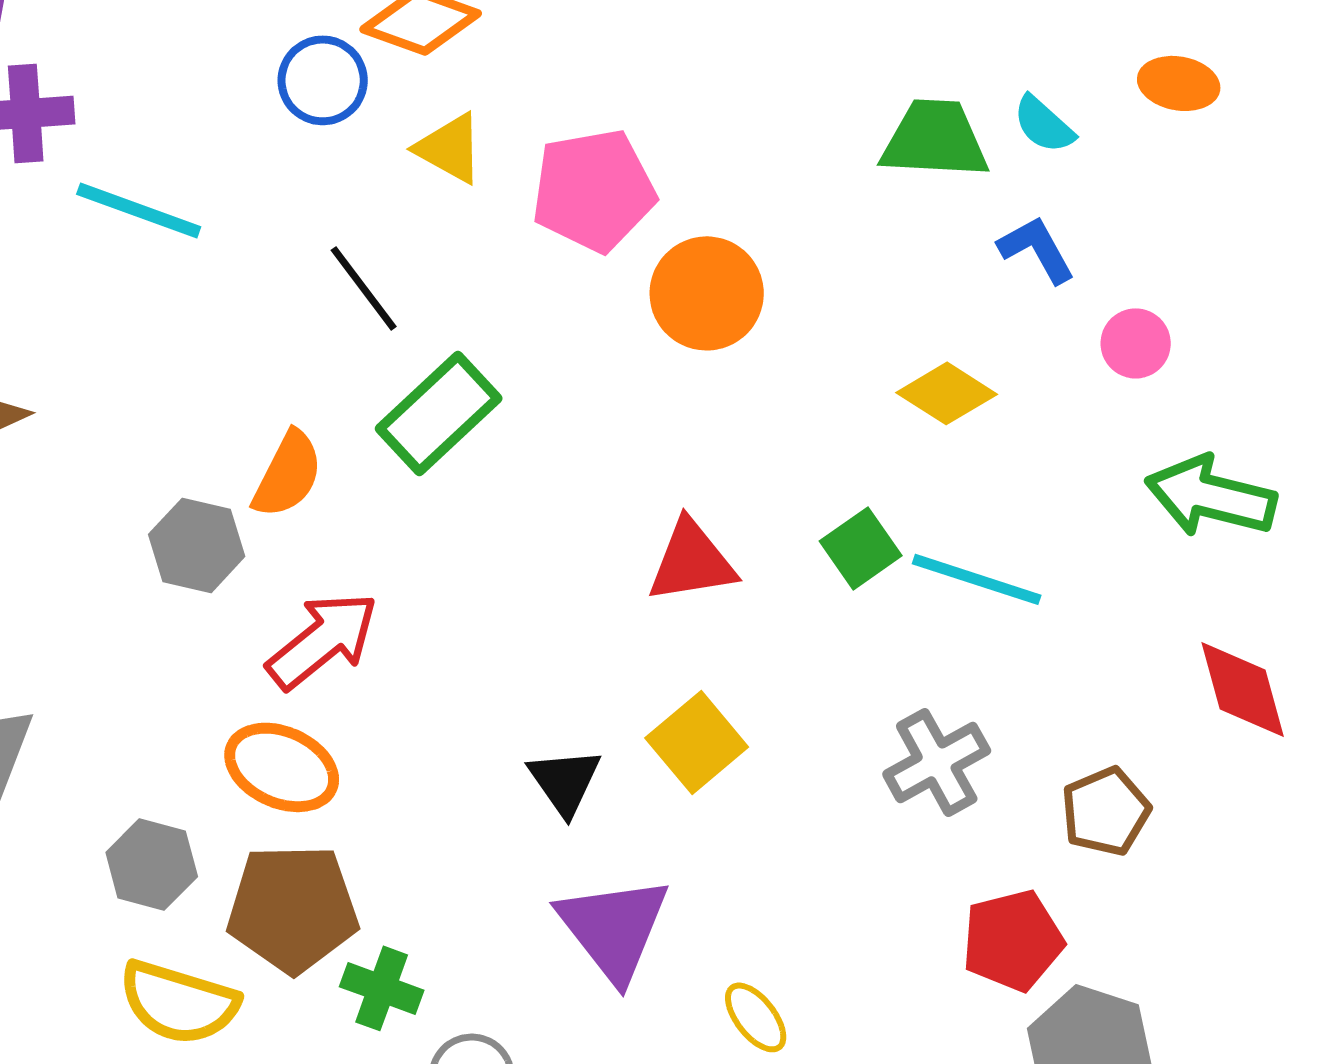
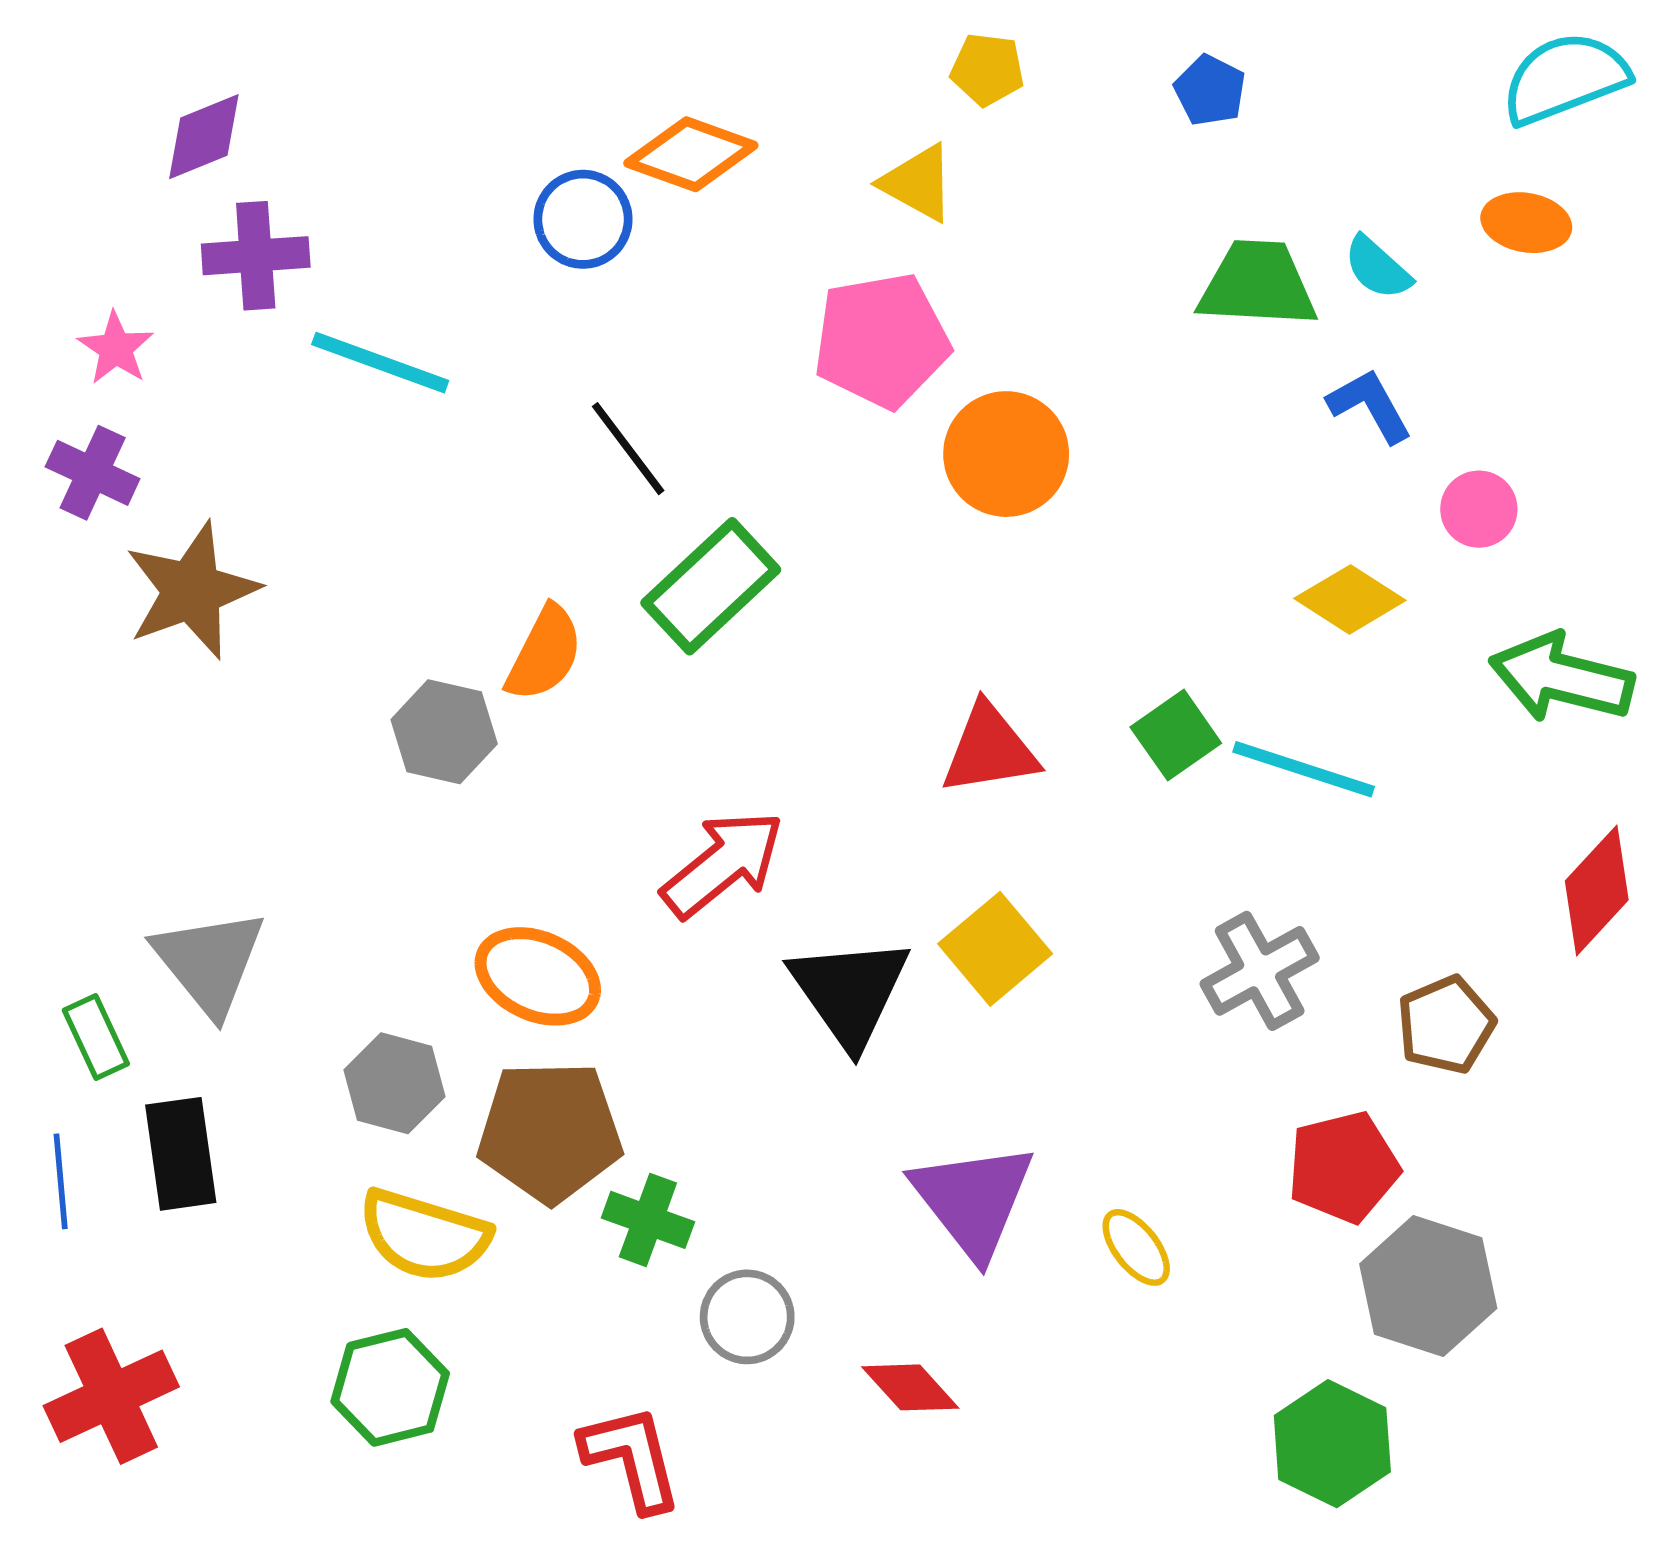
yellow triangle: (450, 148) -> (918, 183), moved
yellow diamond: (947, 393) -> (1350, 599), moved
red arrow: (323, 640) -> (723, 864), moved
red diamond: (1243, 689) -> (1597, 890), turned 58
black triangle: (565, 781) -> (850, 992), size x1.5
purple triangle: (614, 928) -> (973, 1200), moved
yellow ellipse: (756, 1017) -> (1136, 1247), moved

